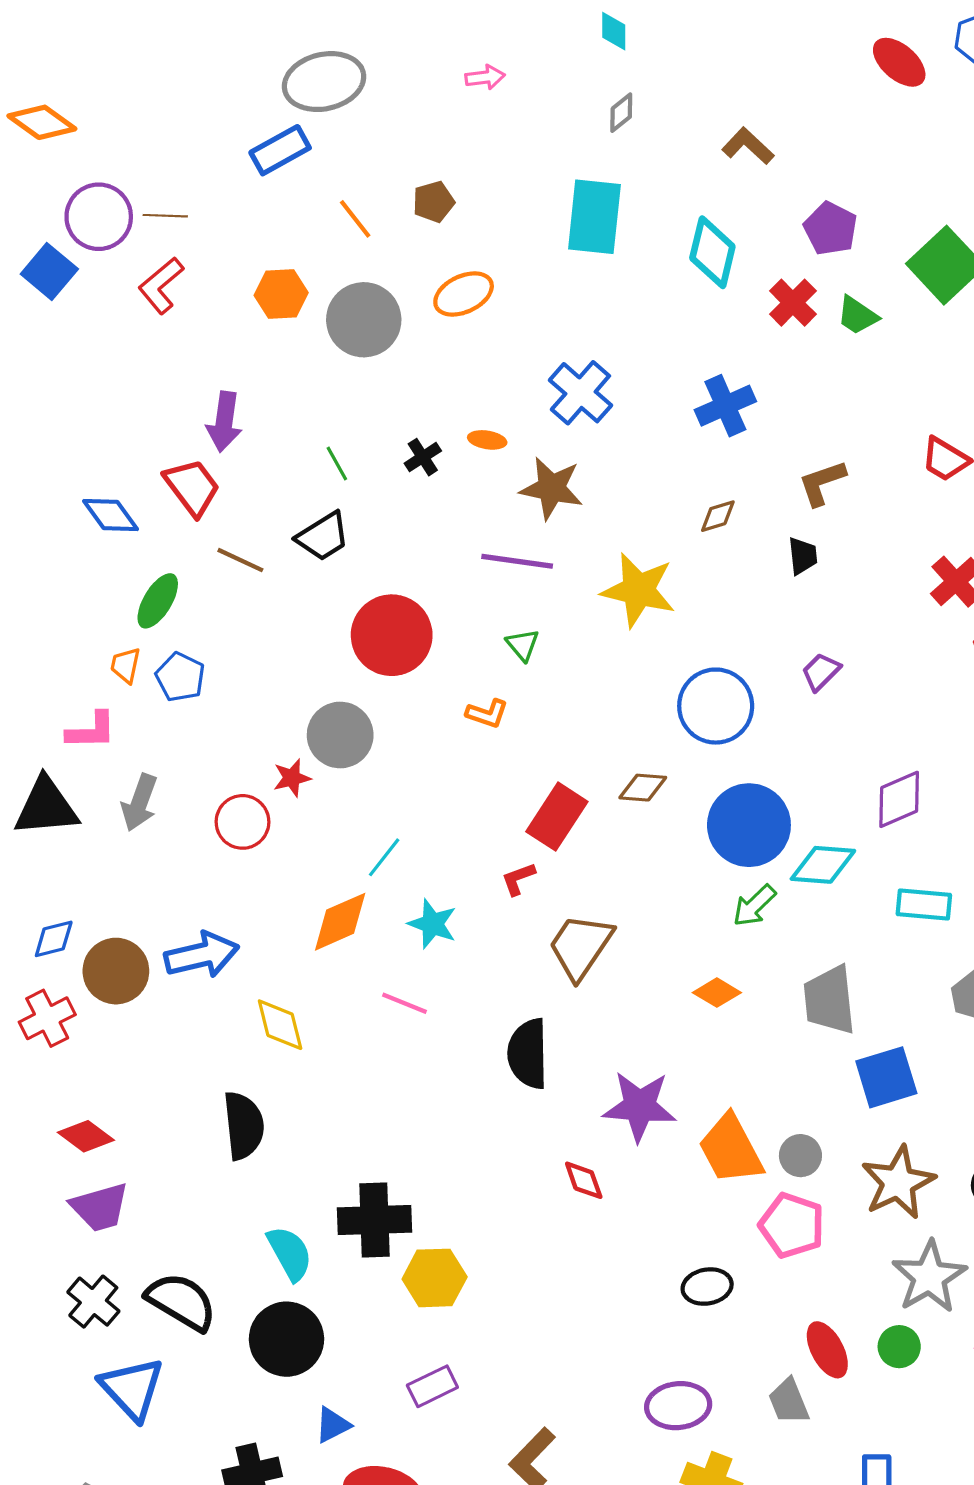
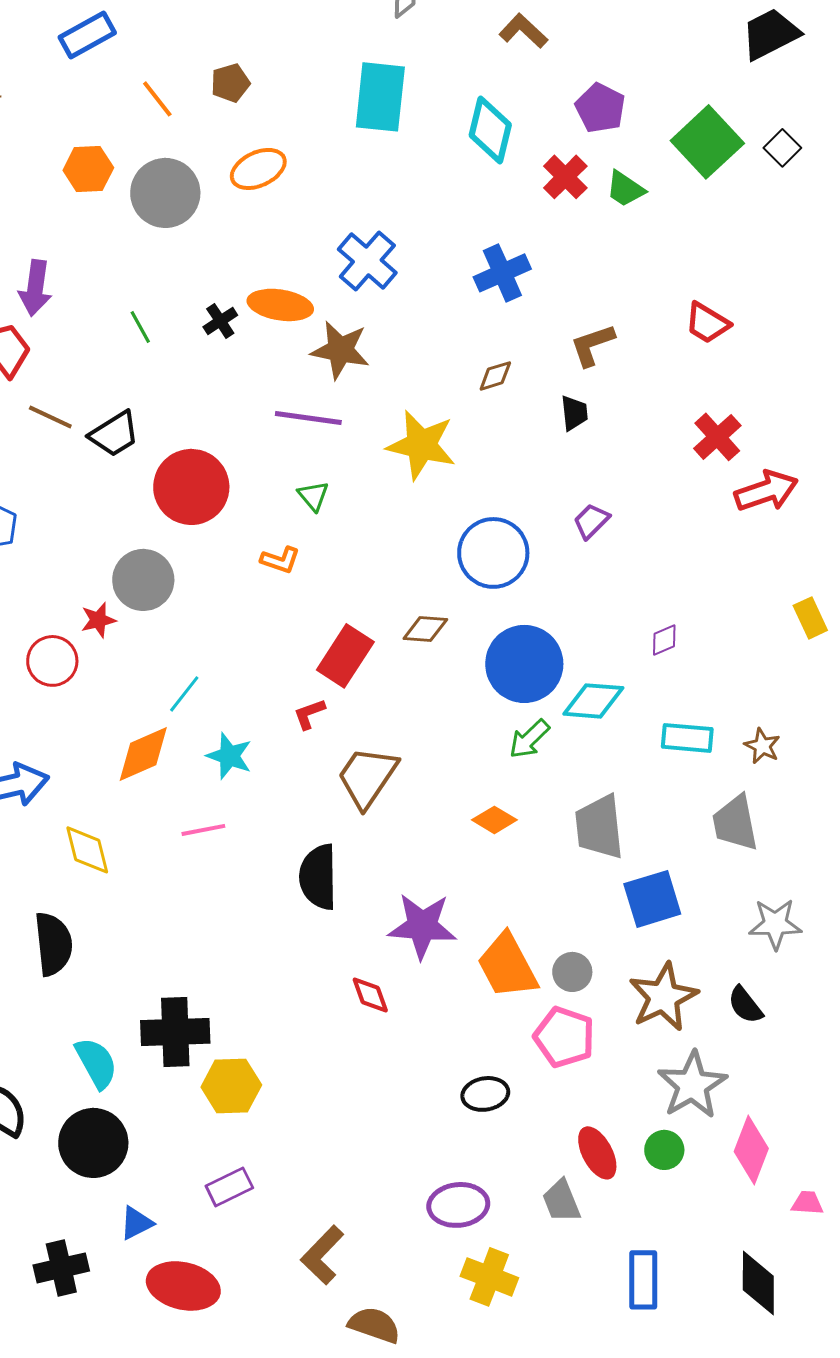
orange ellipse: (487, 440) -> (280, 305), size x1.8
black trapezoid: (323, 536) -> (114, 434), moved
purple diamond: (899, 799) -> (664, 640), size x0.6
pink line: (405, 1003) -> (203, 830), turned -33

